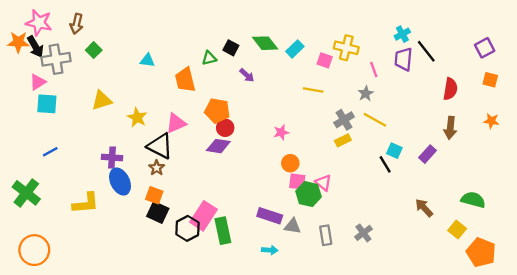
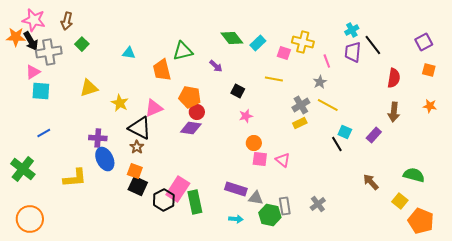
black square: (231, 48) -> (238, 91), moved
green triangle: (209, 58) -> (183, 51), size x1.5
green hexagon: (309, 194) -> (270, 215), moved

